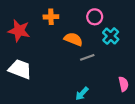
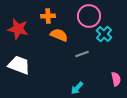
pink circle: (95, 17) -> (89, 16), size x1.5
orange semicircle: (73, 39) -> (59, 35), moved

